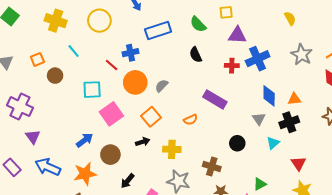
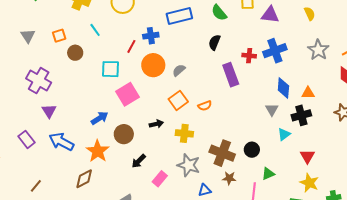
purple triangle: (237, 35) -> (270, 15), moved
black semicircle: (196, 55) -> (214, 42), turned 42
red line: (112, 65) -> (131, 46), turned 72
purple rectangle: (215, 99) -> (231, 75), moved, turned 35
orange square: (151, 117) -> (178, 100), moved
black circle: (237, 143) -> (252, 150), moved
brown cross: (212, 167) -> (222, 153), size x1.4
orange star: (85, 174) -> (98, 151), turned -30

